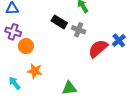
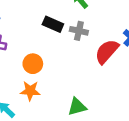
orange circle: (26, 46) -> (33, 64), moved

